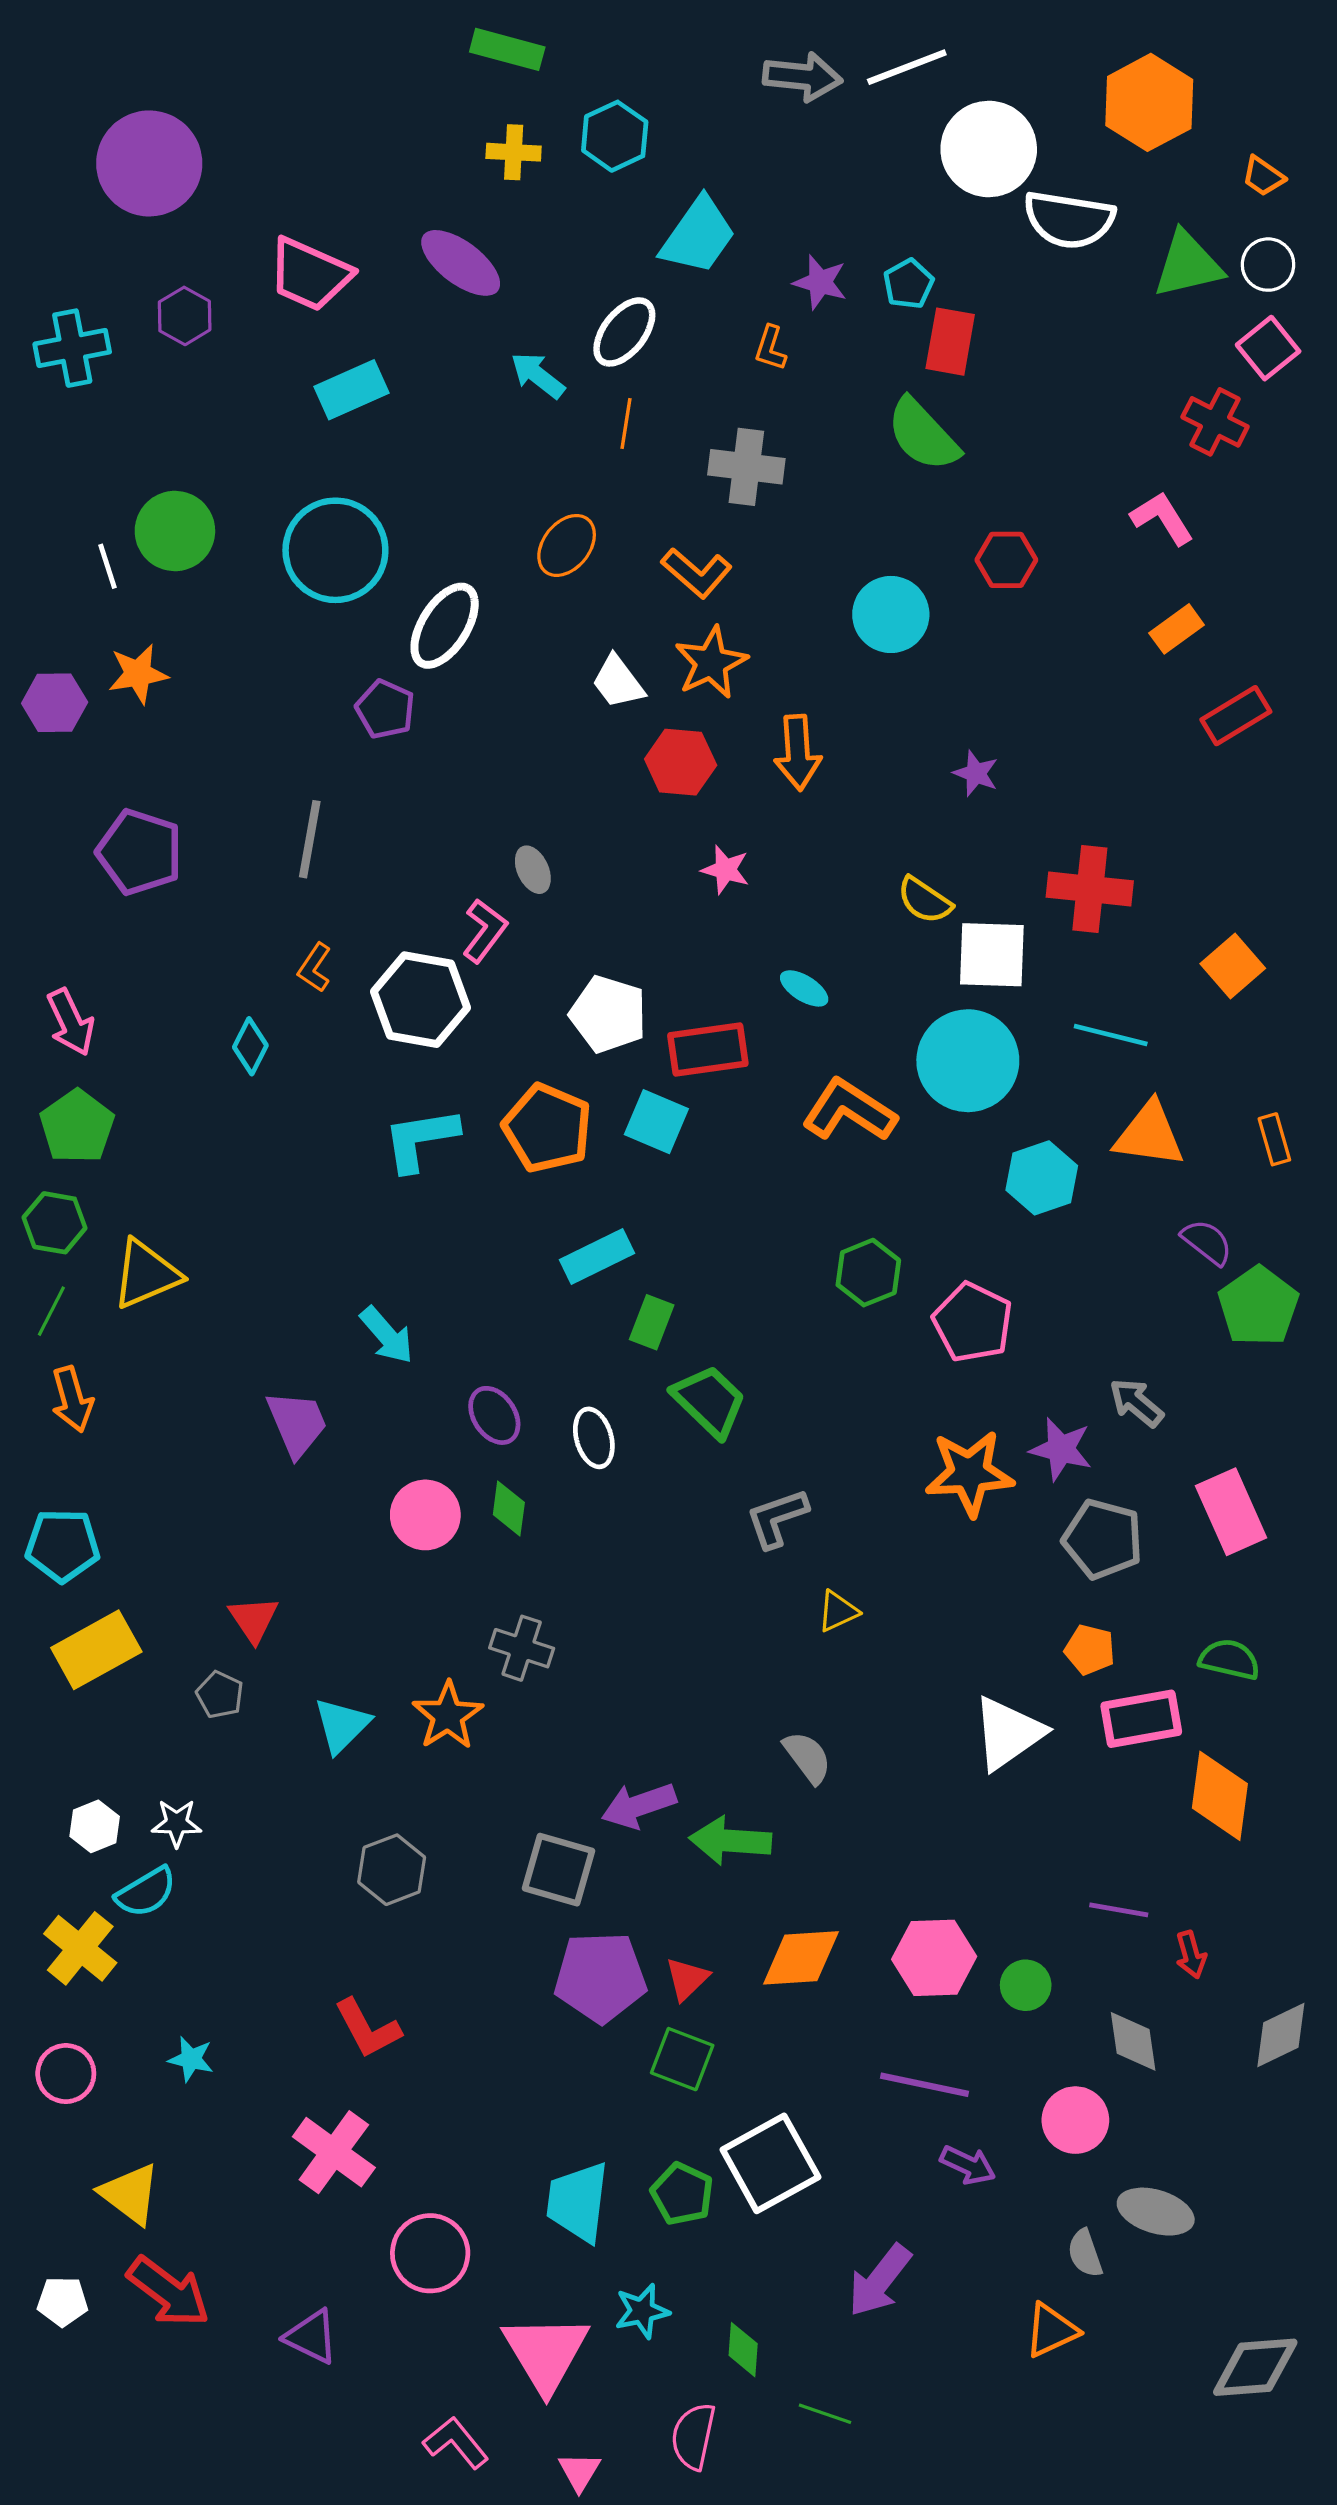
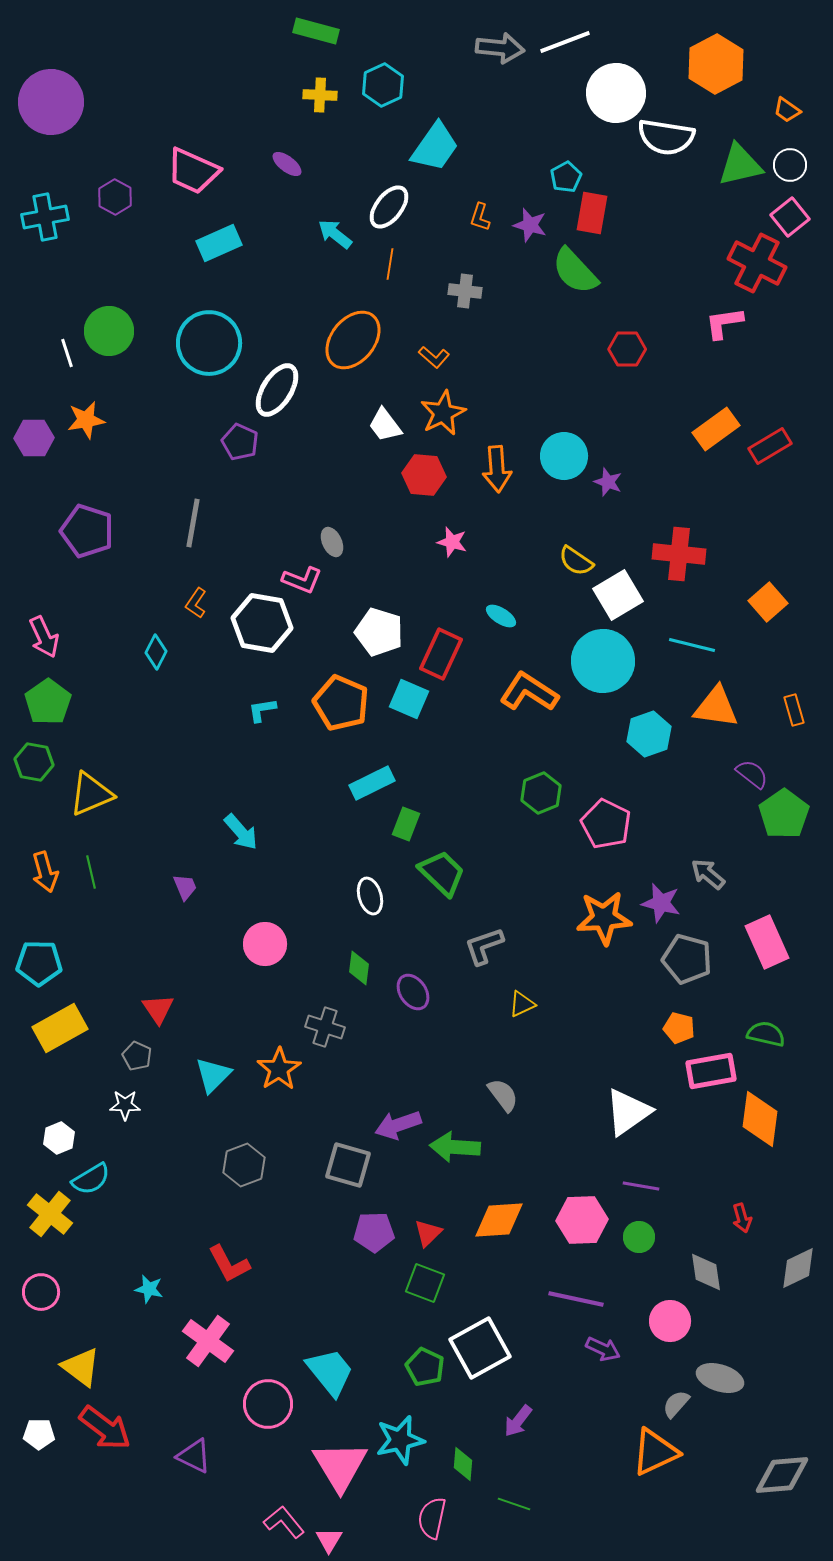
purple circle: (149, 163) -> (51, 102), moved
purple ellipse: (461, 263) -> (287, 164), size x0.6
purple star: (820, 282) -> (530, 225), moved
red cross: (1215, 422) -> (757, 263), size x1.4
gray cross: (746, 467) -> (465, 291), size x0.7
pink L-shape: (1162, 518) -> (724, 323), turned -66
orange ellipse: (567, 545) -> (353, 340), size x1.5
orange L-shape: (697, 573) -> (434, 357), size x0.7
cyan circle: (891, 614) -> (564, 456), moved
orange rectangle: (1177, 629) -> (716, 429), moved, size x1.4
pink L-shape: (485, 931) -> (302, 580), turned 75
white square: (992, 955) -> (618, 595), turned -33
red rectangle: (708, 1049) -> (441, 654), turned -57
cyan L-shape: (421, 1139) -> (262, 710), size x0.6
green line: (51, 1311) -> (91, 872), moved, turned -40
purple ellipse: (494, 1415) -> (413, 992), moved
purple trapezoid: (297, 1423) -> (185, 887), size x0.6
green diamond: (509, 1509) -> (359, 968), moved
white triangle: (1008, 1733) -> (628, 1112), moved
white star: (177, 1823) -> (125, 1105), moved
purple line: (1119, 1910) -> (641, 1186), moved
purple pentagon: (600, 1977) -> (374, 1232), size x0.7
cyan star: (191, 2059) -> (149, 1289), moved
cyan trapezoid: (578, 2202) -> (330, 1372), moved, turned 134
gray semicircle: (1085, 2253) -> (676, 1404), turned 60
purple arrow: (880, 2281) -> (518, 1421), moved, size x0.7
cyan star: (642, 2311) -> (400, 1440), size x1.4
orange triangle: (1051, 2330) -> (655, 1452), size x1.4
pink triangle: (579, 2472) -> (329, 1540), moved

